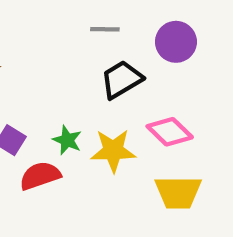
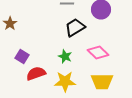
green star: (67, 140) -> (65, 56), moved
yellow star: (113, 151) -> (65, 81), moved

